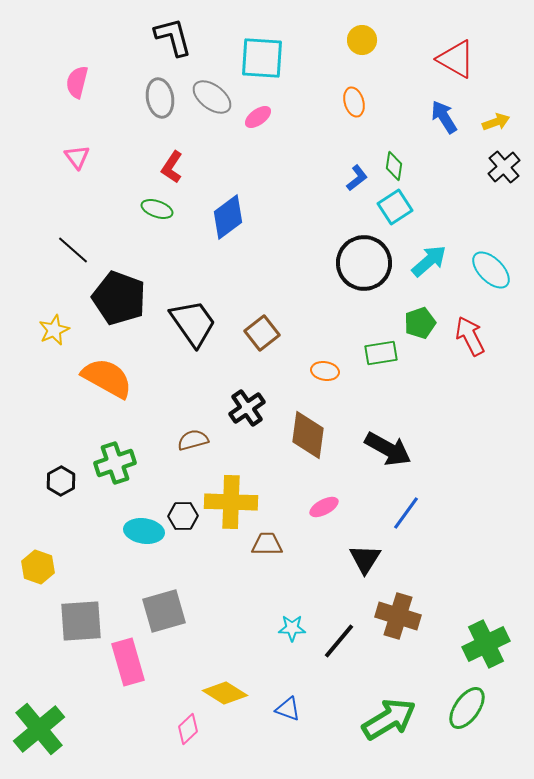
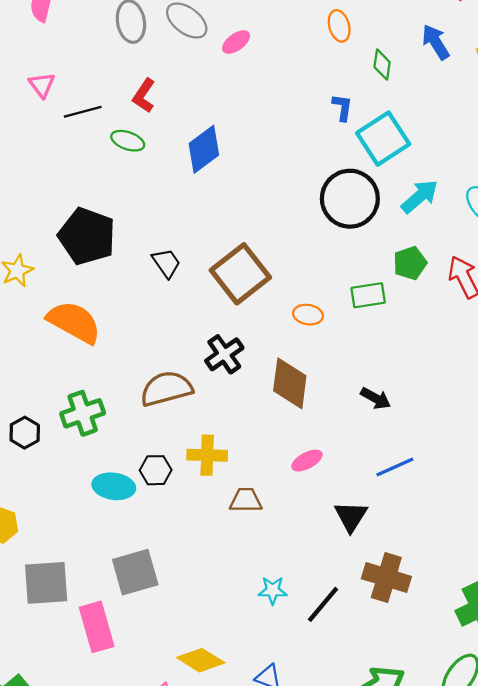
green diamond: (394, 166) -> (382, 65), moved
blue L-shape: (357, 178) -> (342, 107), turned -44
cyan square: (395, 207) -> (383, 139), size x1.4
black line: (73, 250) -> (83, 112), moved, turned -56
black trapezoid: (193, 323) -> (166, 263), size x0.6
brown square: (262, 333) -> (240, 274), size x1.6
brown semicircle: (193, 440) -> (166, 389), size x1.6
black arrow: (388, 449) -> (376, 398), size x0.6
yellow cross: (231, 502) -> (207, 455), size x0.7
blue line: (406, 513) -> (395, 467), turned 30

